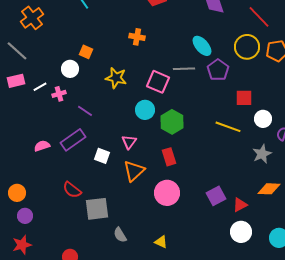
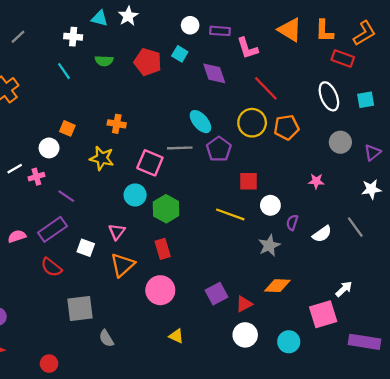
orange cross: (137, 37) -> (117, 124), moved
red semicircle: (72, 190) -> (51, 267), moved
yellow triangle: (161, 242) -> (176, 336), moved

